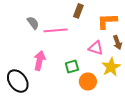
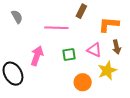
gray semicircle: (33, 23) -> (17, 17), moved
green square: (72, 66) -> (69, 54), moved

